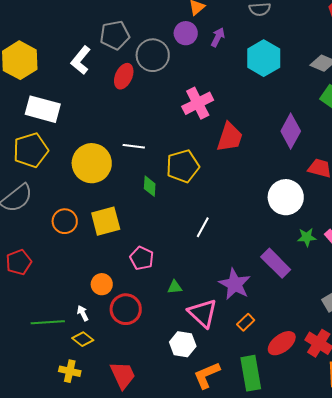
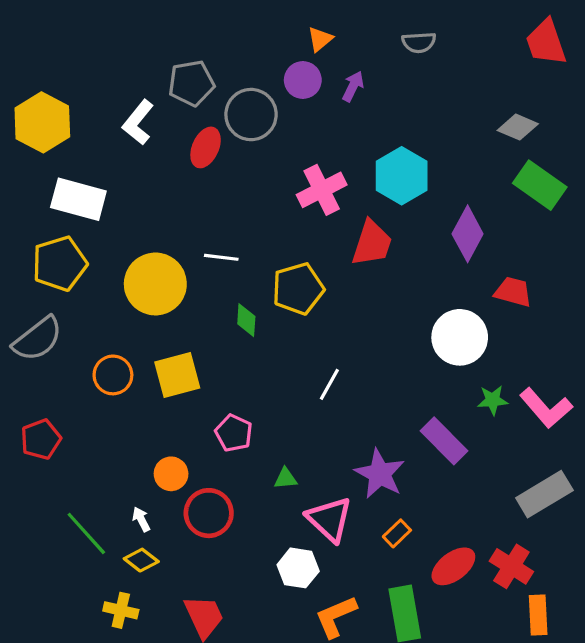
cyan hexagon: (264, 58) -> (402, 176), moved
green line: (48, 322) -> (86, 533), turned 52

